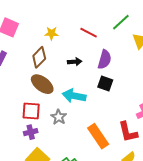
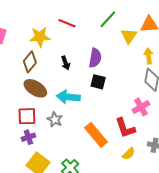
yellow star: (51, 33) -> (40, 37), size x1.5
red line: (89, 33) -> (67, 23), moved
black arrow: (75, 62) -> (66, 63), turned 80

